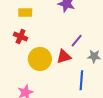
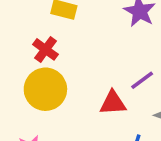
yellow circle: (40, 59) -> (45, 89), moved

